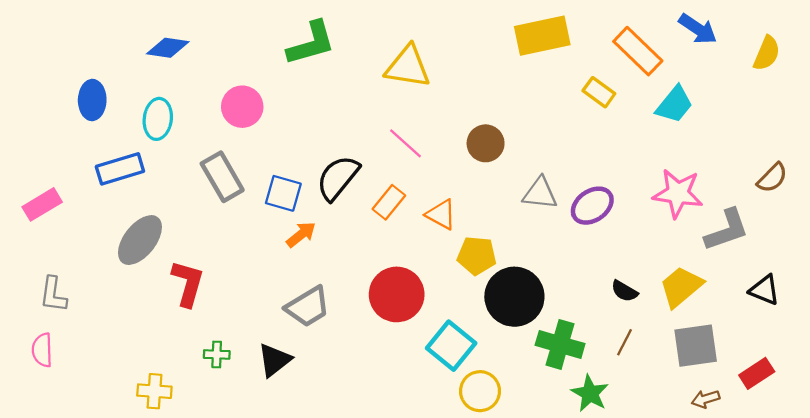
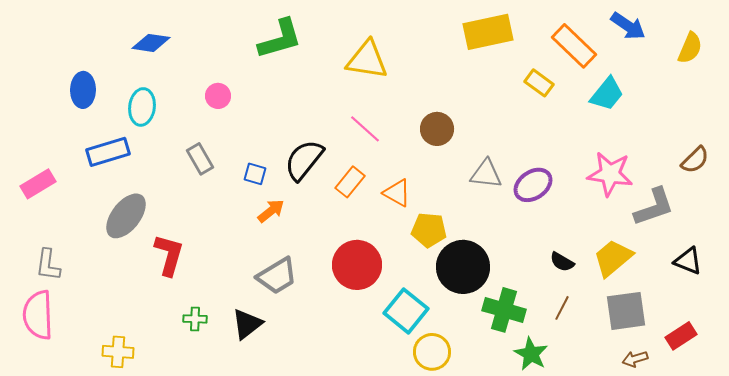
pink circle: (242, 107) -> (218, 96), size x0.7
gray rectangle: (222, 177) -> (200, 159), size x0.7
blue square: (283, 193) -> (255, 174), size x0.7
pink semicircle: (42, 350) -> (38, 315), size x1.6
yellow cross: (154, 391) -> (118, 352), moved

